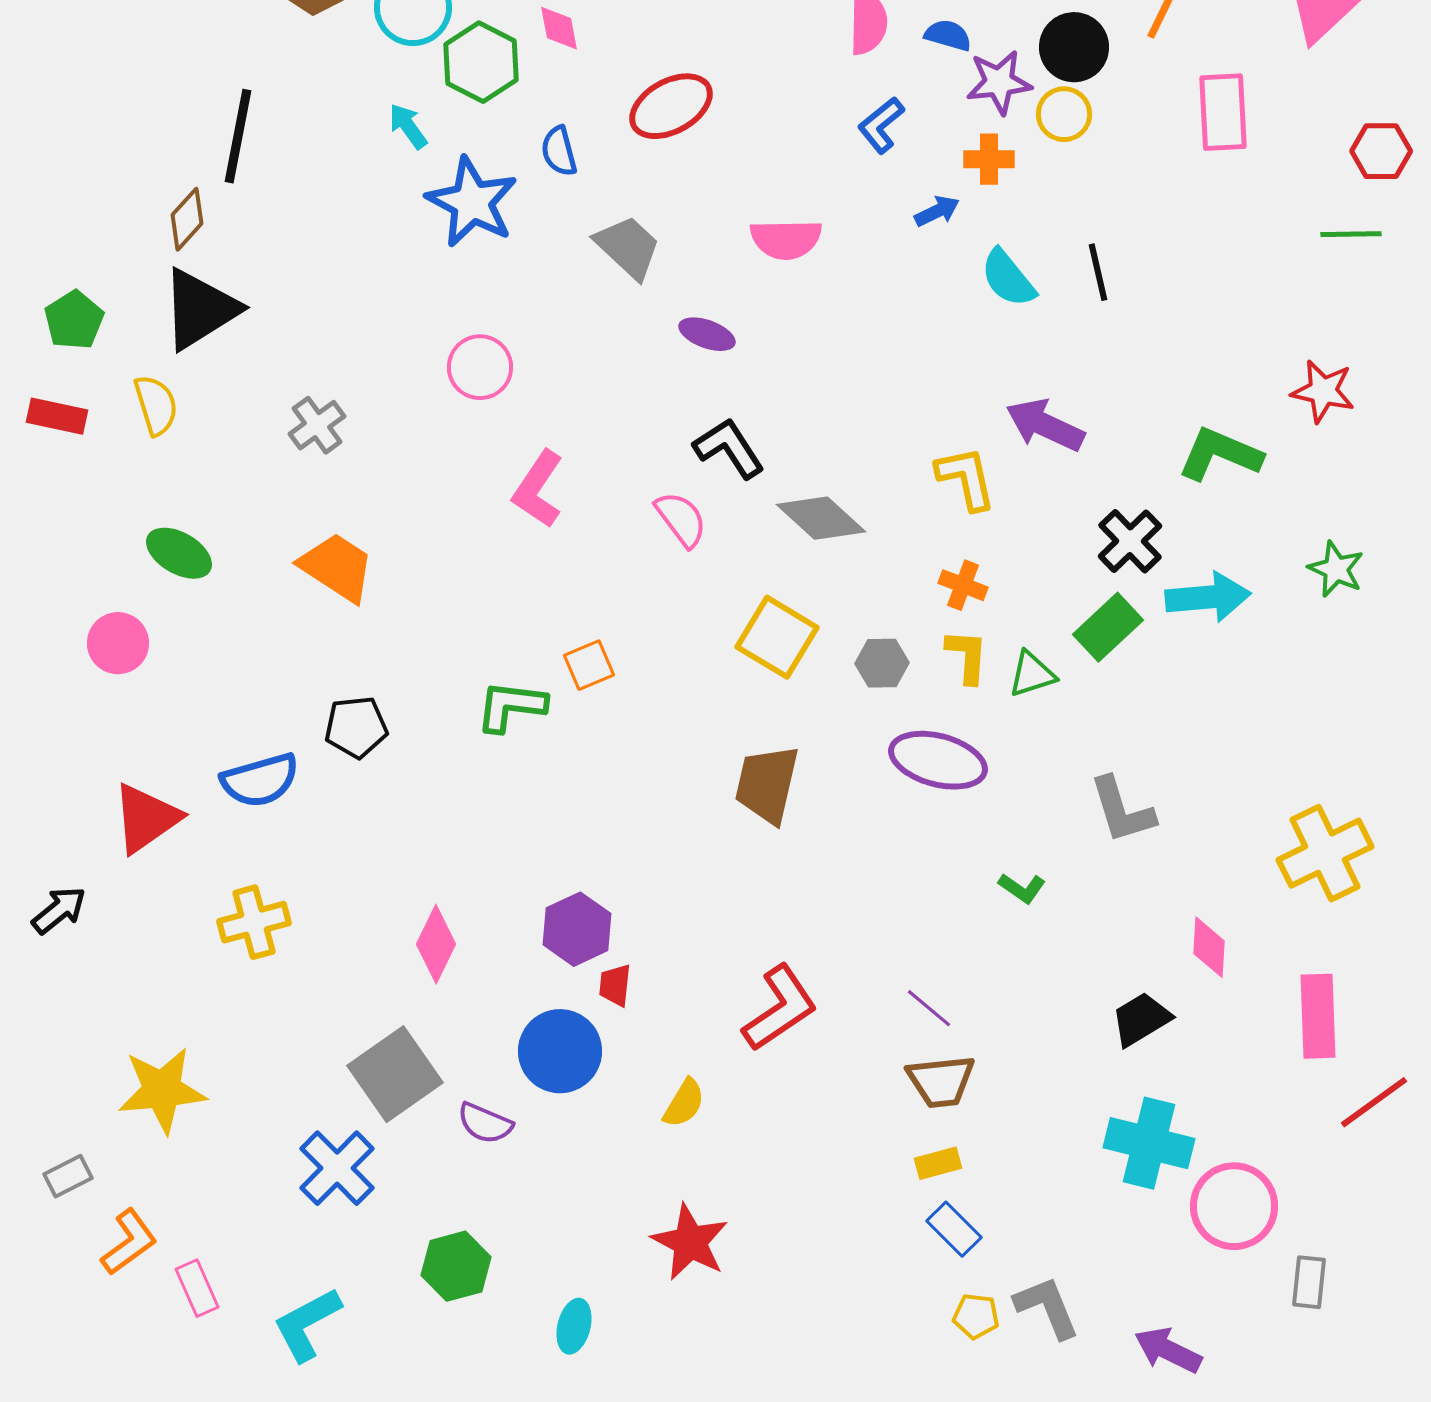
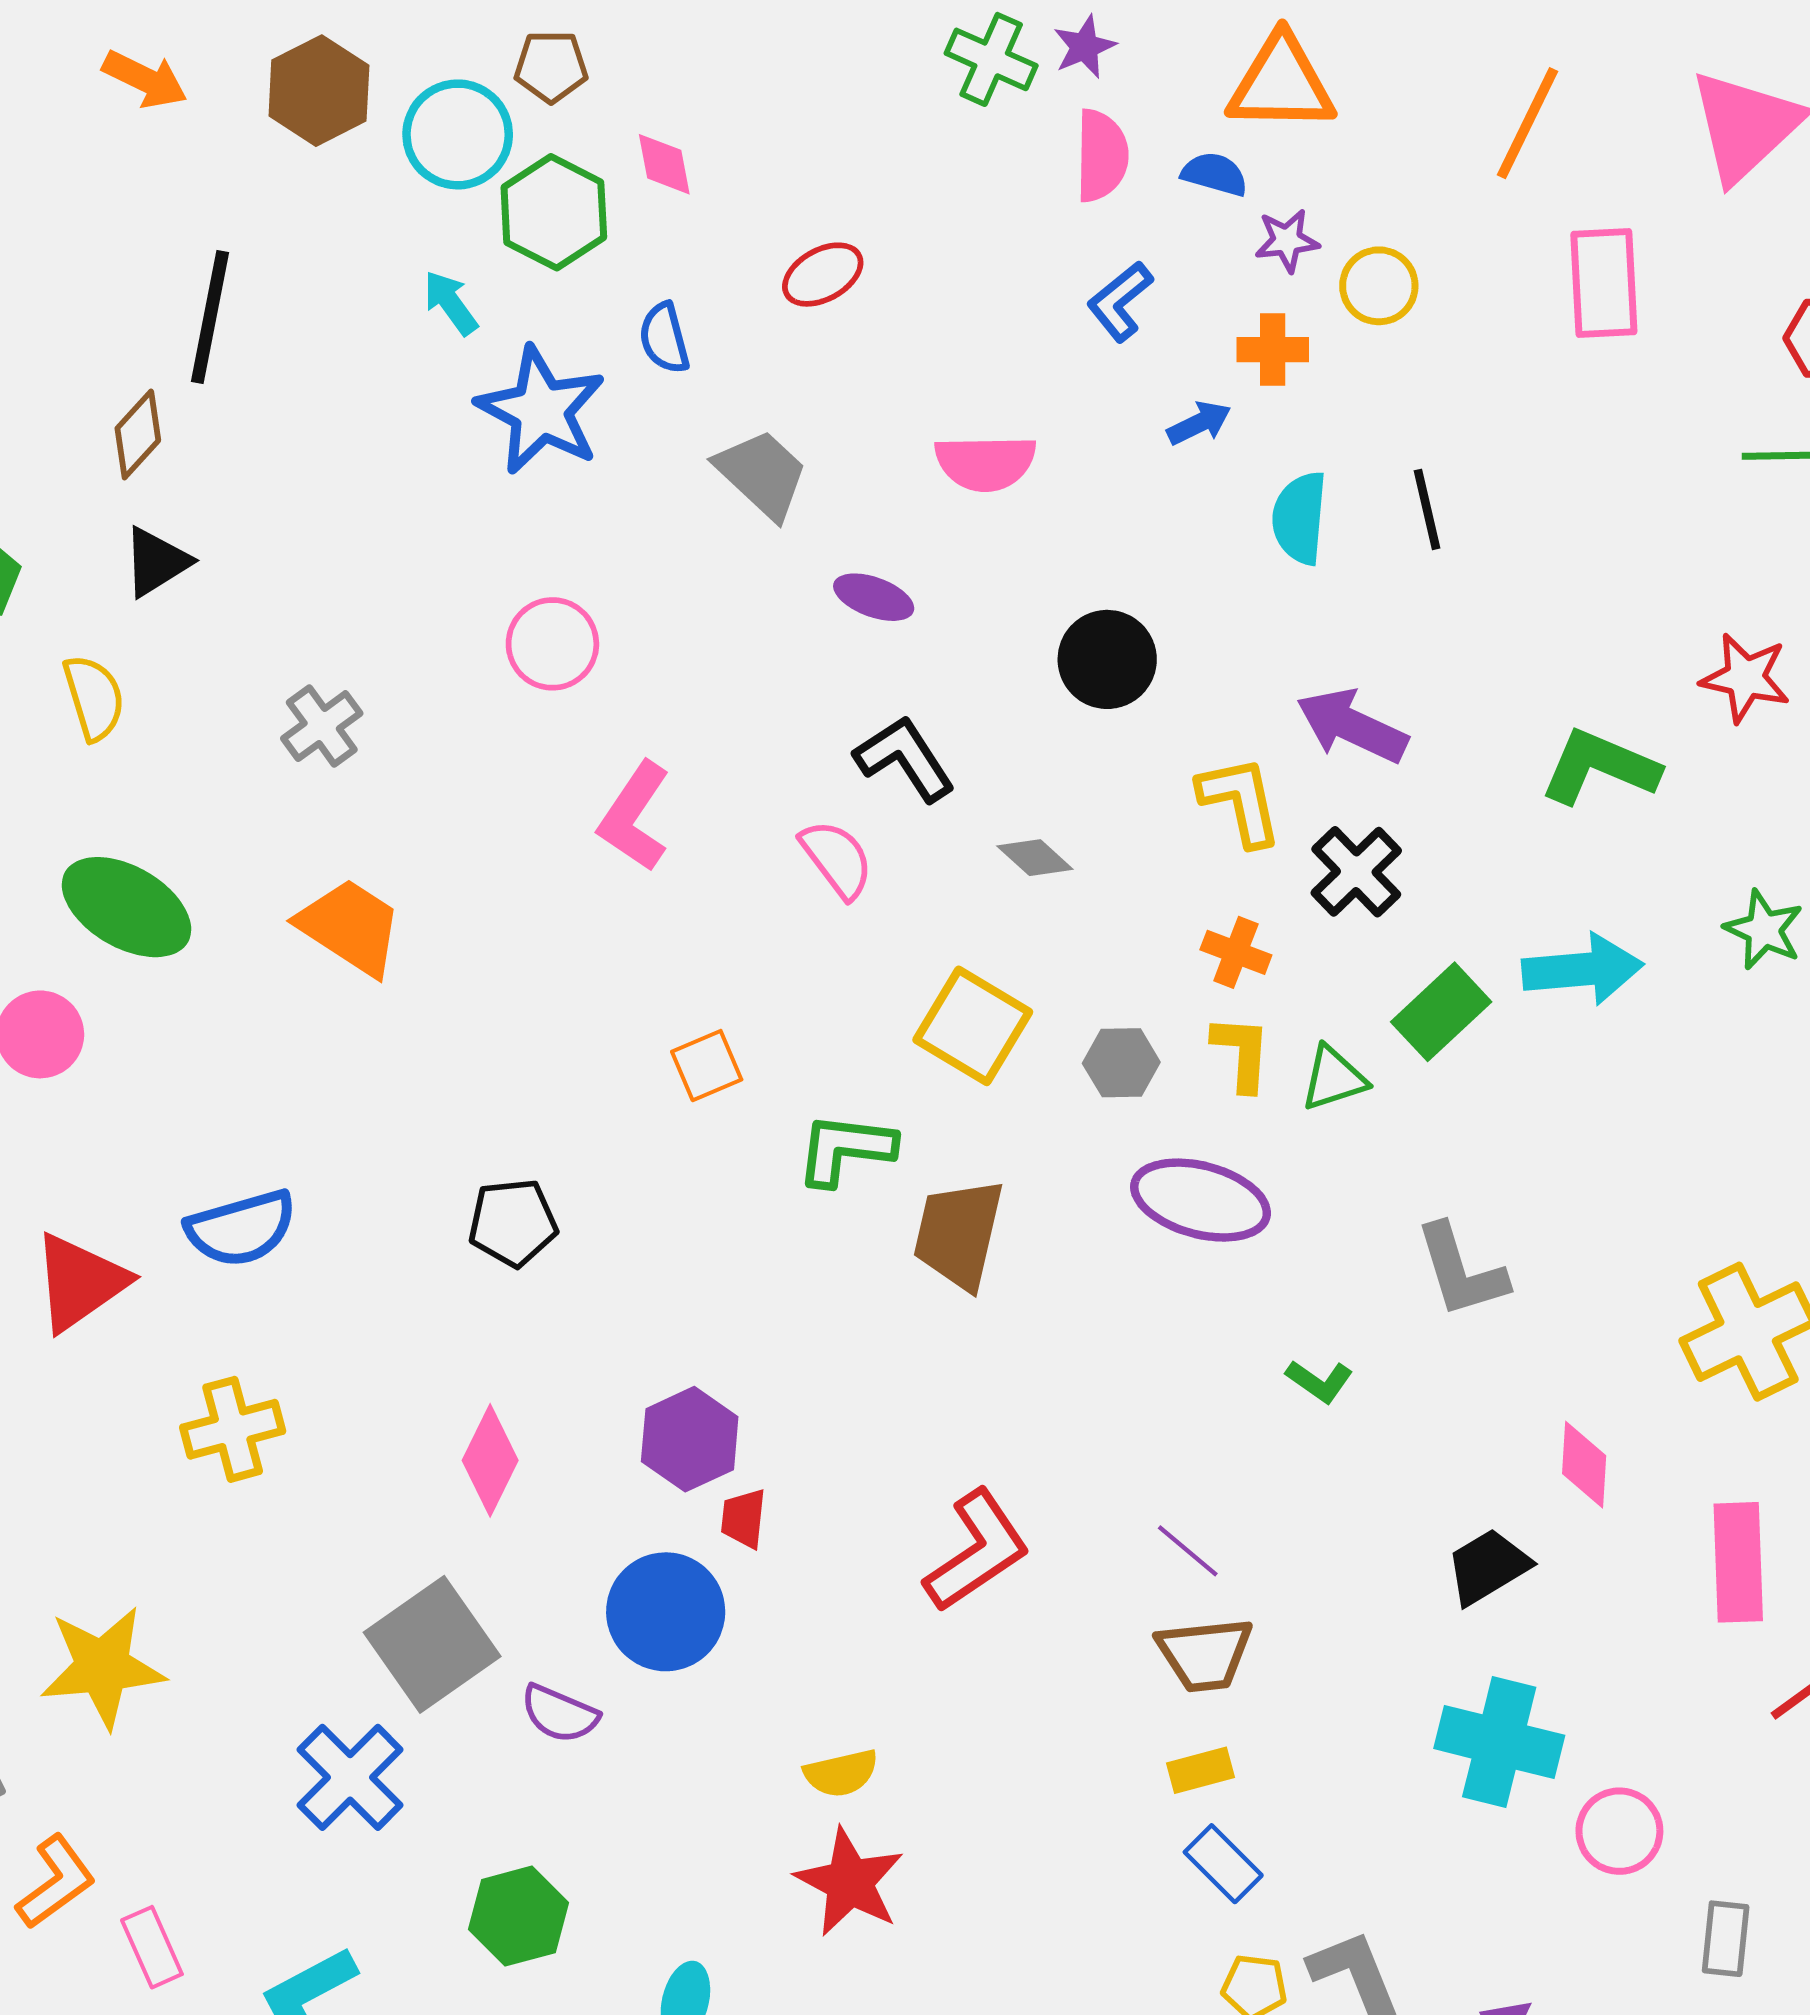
black circle: (1074, 47) -> (1107, 659), moved
purple star: (999, 82) -> (1287, 241), size x0.7
red ellipse: (671, 106) -> (823, 275), size x0.7
cyan semicircle: (1008, 278) -> (1300, 518), turned 44
black triangle: (200, 309) -> (156, 562), size x0.6
gray diamond: (821, 518) -> (1035, 858), size x0.6
black cross: (1130, 541) -> (1356, 872), moved
green ellipse: (179, 553) -> (126, 907), size x1.4
green L-shape: (511, 706) -> (845, 1149), moved
black pentagon: (356, 727) -> (513, 1223), moved
yellow semicircle: (684, 1103) -> (841, 1773), moved, turned 46
pink circle: (1234, 1206) -> (1619, 1831), size x0.7

